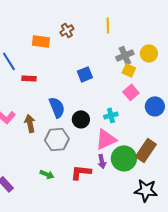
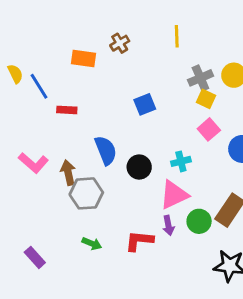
gray hexagon: (57, 139) -> (86, 193), moved
green circle: (124, 158) -> (199, 221), size x0.7

